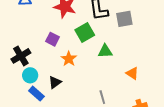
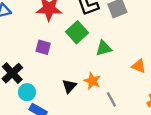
orange star: (69, 59) -> (92, 81), moved
black triangle: (55, 82) -> (69, 86), moved

